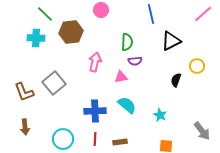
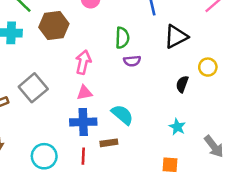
pink triangle: (121, 77) -> (84, 93), moved
cyan star: (160, 115) -> (177, 127), moved
brown rectangle: (120, 142) -> (109, 143), moved

